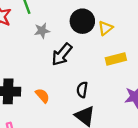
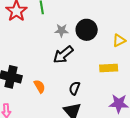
yellow triangle: (105, 28) -> (119, 40), moved
gray star: (42, 31) -> (61, 30), moved

